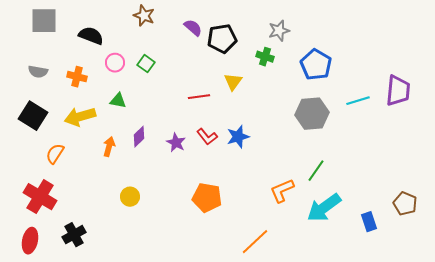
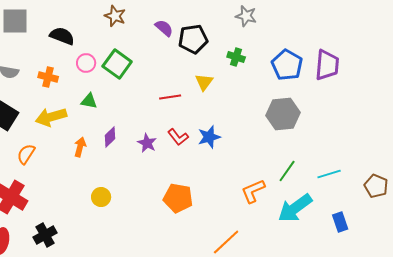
gray star: (279, 31) -> (246, 16), moved, turned 30
green square: (146, 64) -> (117, 64), size x1.6
purple trapezoid: (398, 91) -> (327, 65), moved
cyan line: (358, 101) -> (329, 174), moved
brown pentagon: (405, 204) -> (376, 186), moved

